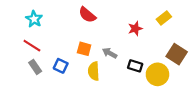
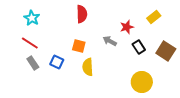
red semicircle: (87, 15) -> (82, 14), turned -132
gray arrow: (110, 53) -> (110, 41), moved
black rectangle: (135, 66) -> (139, 47), moved, turned 40
yellow circle: (157, 74) -> (142, 82), moved

